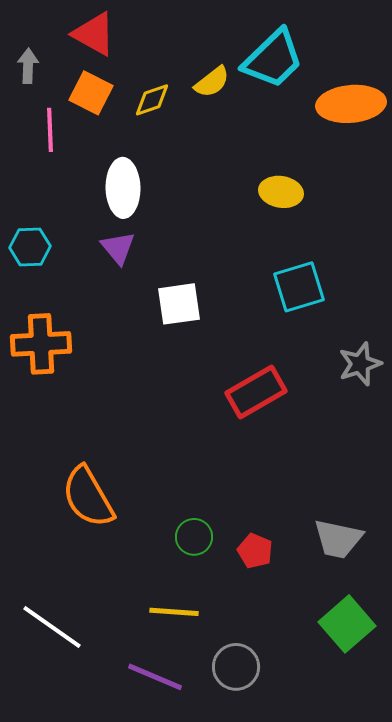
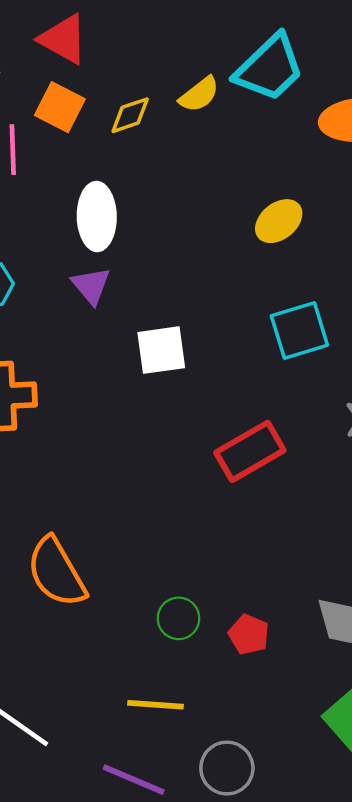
yellow ellipse: (281, 192) -> (279, 221), turned -48

